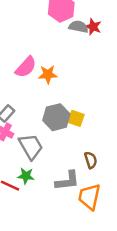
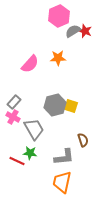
gray semicircle: (78, 27) -> (73, 31), turned -42
orange star: (48, 74) -> (58, 58), moved
orange trapezoid: (89, 197) -> (62, 182), moved

